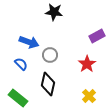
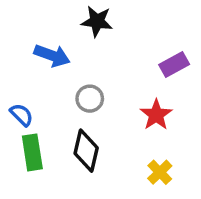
blue arrow: (29, 42) -> (52, 56), moved
blue semicircle: (21, 64) -> (22, 115), moved
green rectangle: (18, 98) -> (32, 152), moved, turned 42

